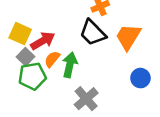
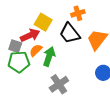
yellow square: (20, 34) -> (43, 22), moved
gray square: (26, 57) -> (15, 46), turned -32

